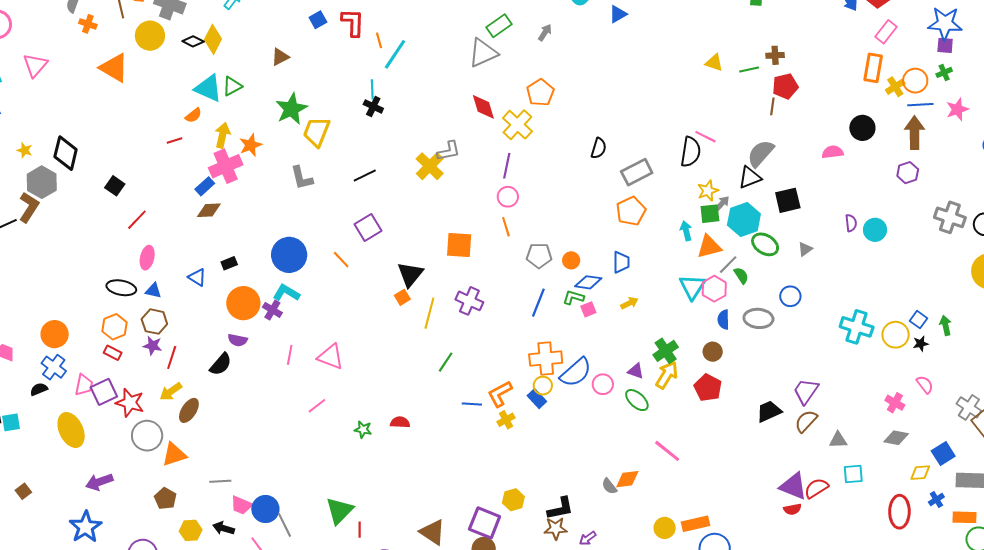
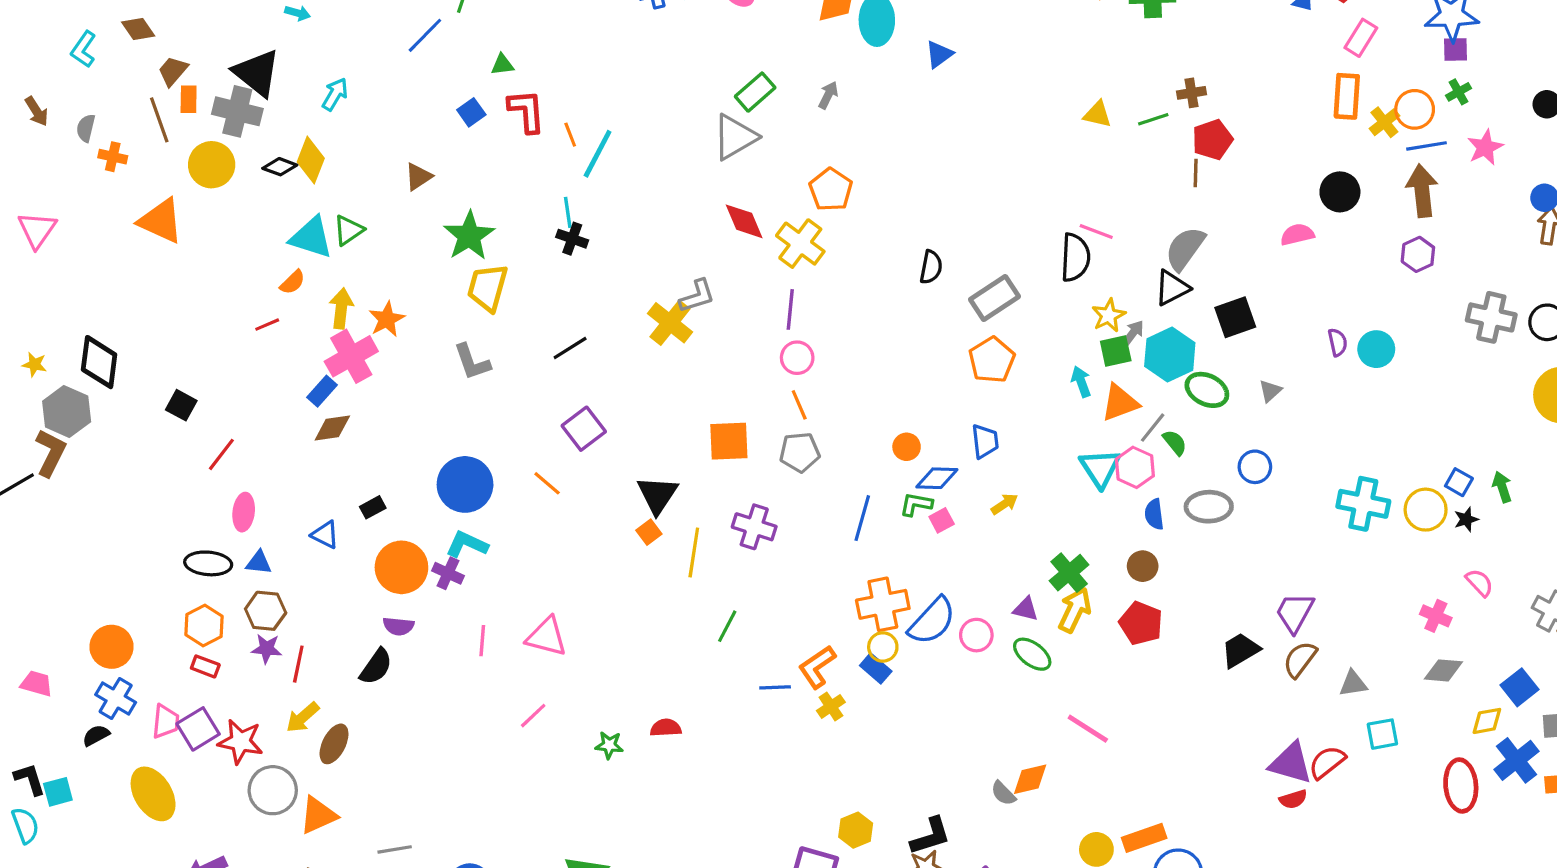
green star: (291, 109) -> (469, 236), moved
gray pentagon: (539, 256) -> (800, 452), moved
blue cross: (936, 499) -> (1516, 760), size x1.8

